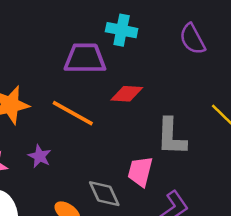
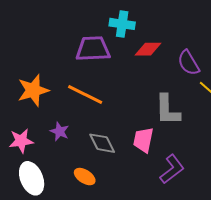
purple semicircle: (192, 39) -> (189, 63), moved
red diamond: (127, 94) -> (148, 49), moved
gray diamond: (104, 194) -> (102, 143), moved

